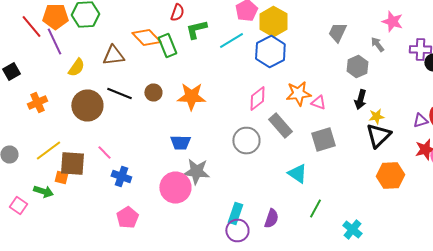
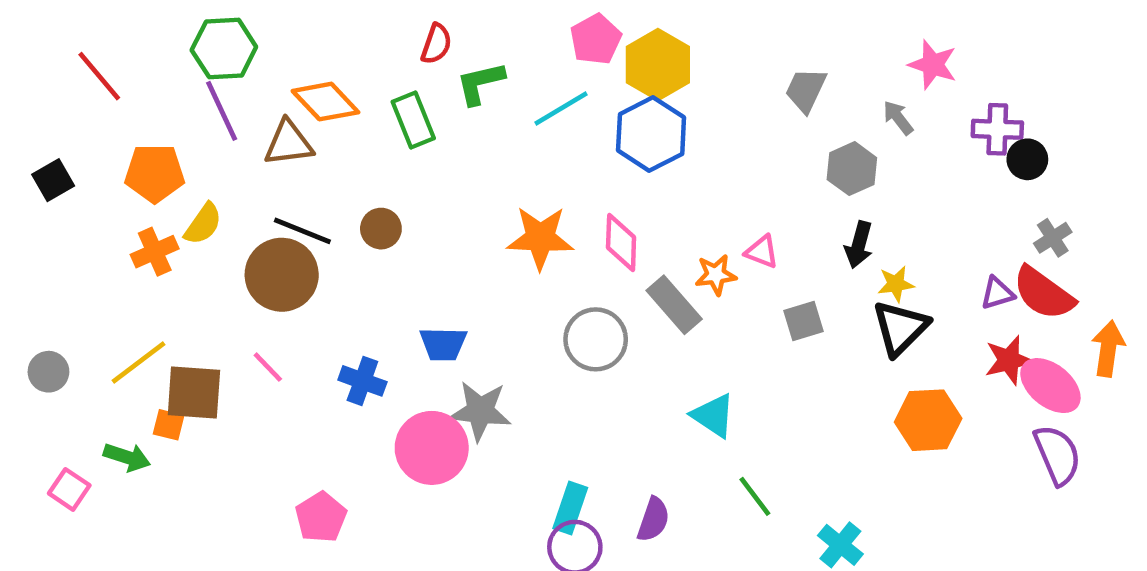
orange pentagon: (55, 16) -> (155, 173), moved
orange diamond: (146, 38) -> (326, 102), moved
purple line: (54, 42) -> (222, 111), moved
yellow semicircle: (76, 68) -> (203, 224), moved
orange star: (298, 94) -> (716, 275), moved, size x0.7
orange star: (191, 96) -> (540, 238), moved
pink diamond: (257, 98) -> (621, 242), turned -50
orange cross: (37, 102) -> (155, 252), moved
brown circle: (87, 106) -> (282, 275), moved
gray square: (323, 140) -> (803, 321), moved, size x0.7
blue cross: (121, 176) -> (362, 381), moved
green line: (315, 208) -> (755, 496), turned -66

